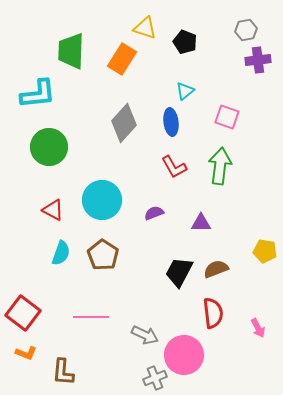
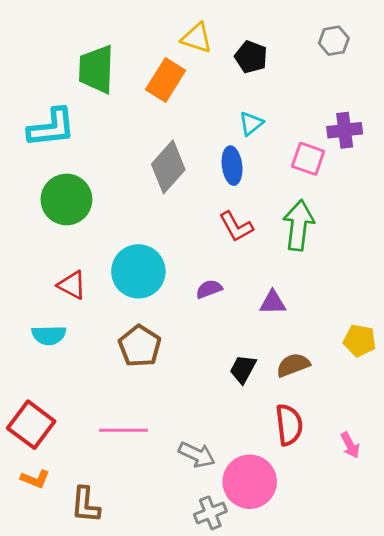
purple cross: (258, 60) -> (345, 130), moved
cyan semicircle: (61, 253) -> (49, 335), moved, turned 70
black trapezoid: (179, 272) -> (243, 369), size x0.7

